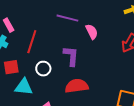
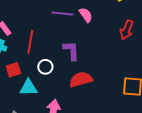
pink semicircle: (92, 32) -> (86, 15), moved

